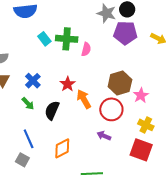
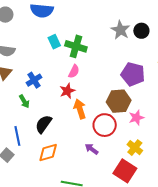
purple pentagon: (125, 33) -> (133, 74), moved
pink semicircle: (86, 49) -> (74, 71), moved
black semicircle: (52, 110) -> (43, 124), moved

